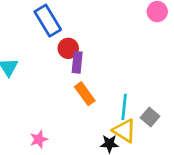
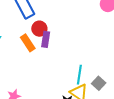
orange rectangle: (85, 94) -> (28, 43), moved

